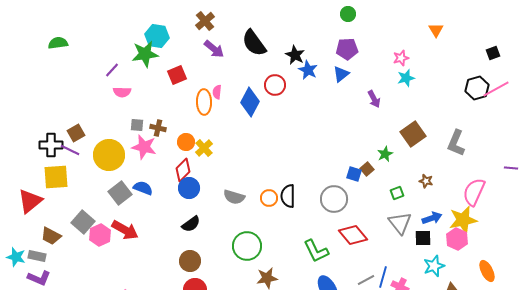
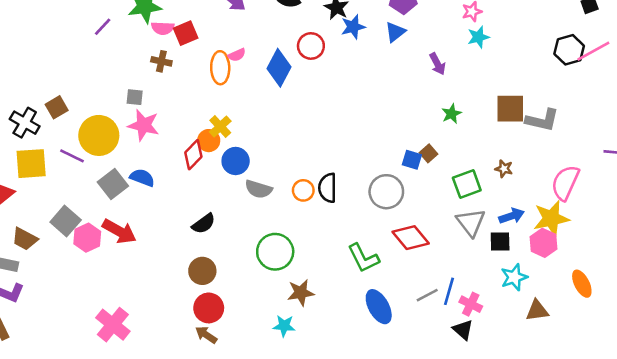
blue star: (308, 70) -> (353, 27), turned 30
pink semicircle: (122, 92) -> (163, 28), moved
pink semicircle: (217, 92) -> (237, 55), turned -120
brown cross: (158, 128) -> (161, 61), moved
brown square: (413, 134) -> (510, 109), moved, turned 35
orange circle: (186, 142) -> (209, 141), moved
gray L-shape: (456, 143) -> (542, 120), turned -100
black cross: (51, 145) -> (25, 123), turned 30
purple line: (70, 150) -> (72, 156), moved
green star: (385, 154) -> (452, 114), moved
blue circle: (189, 188) -> (236, 161), moved
green square: (397, 193) -> (467, 184), size x1.6

